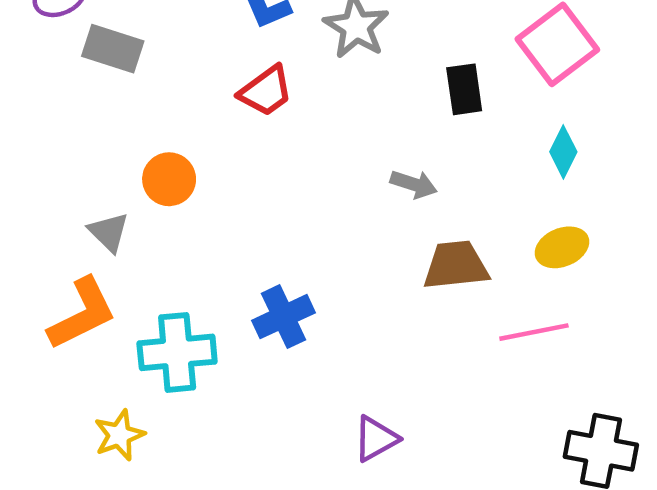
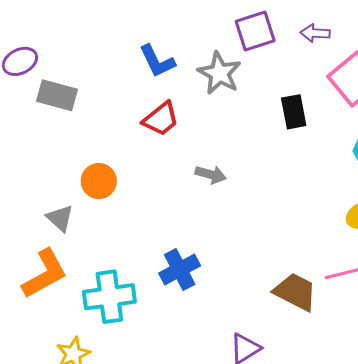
gray arrow: (414, 184) -> (211, 174), moved
brown trapezoid: (456, 265) -> (295, 292), moved, turned 36

